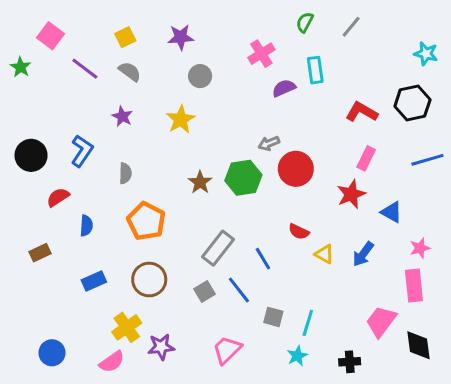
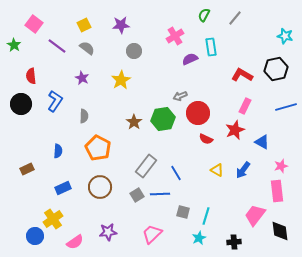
red semicircle: (58, 197) -> (31, 76), moved, turned -63
red semicircle: (299, 232) -> (206, 139), moved
blue line: (239, 290) -> (160, 194), turned -54
yellow cross: (127, 327) -> (53, 219), moved

